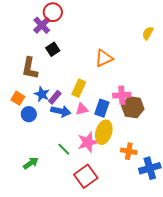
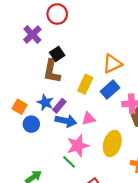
purple cross: (42, 25) -> (32, 35), moved
brown L-shape: (30, 68) -> (52, 71), moved
yellow rectangle: (79, 88) -> (85, 84), moved
blue rectangle: (102, 108) -> (110, 90), moved, turned 30
pink star: (88, 142) -> (78, 146), moved

